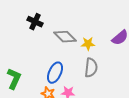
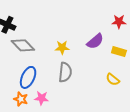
gray diamond: (65, 37) -> (23, 45), moved

